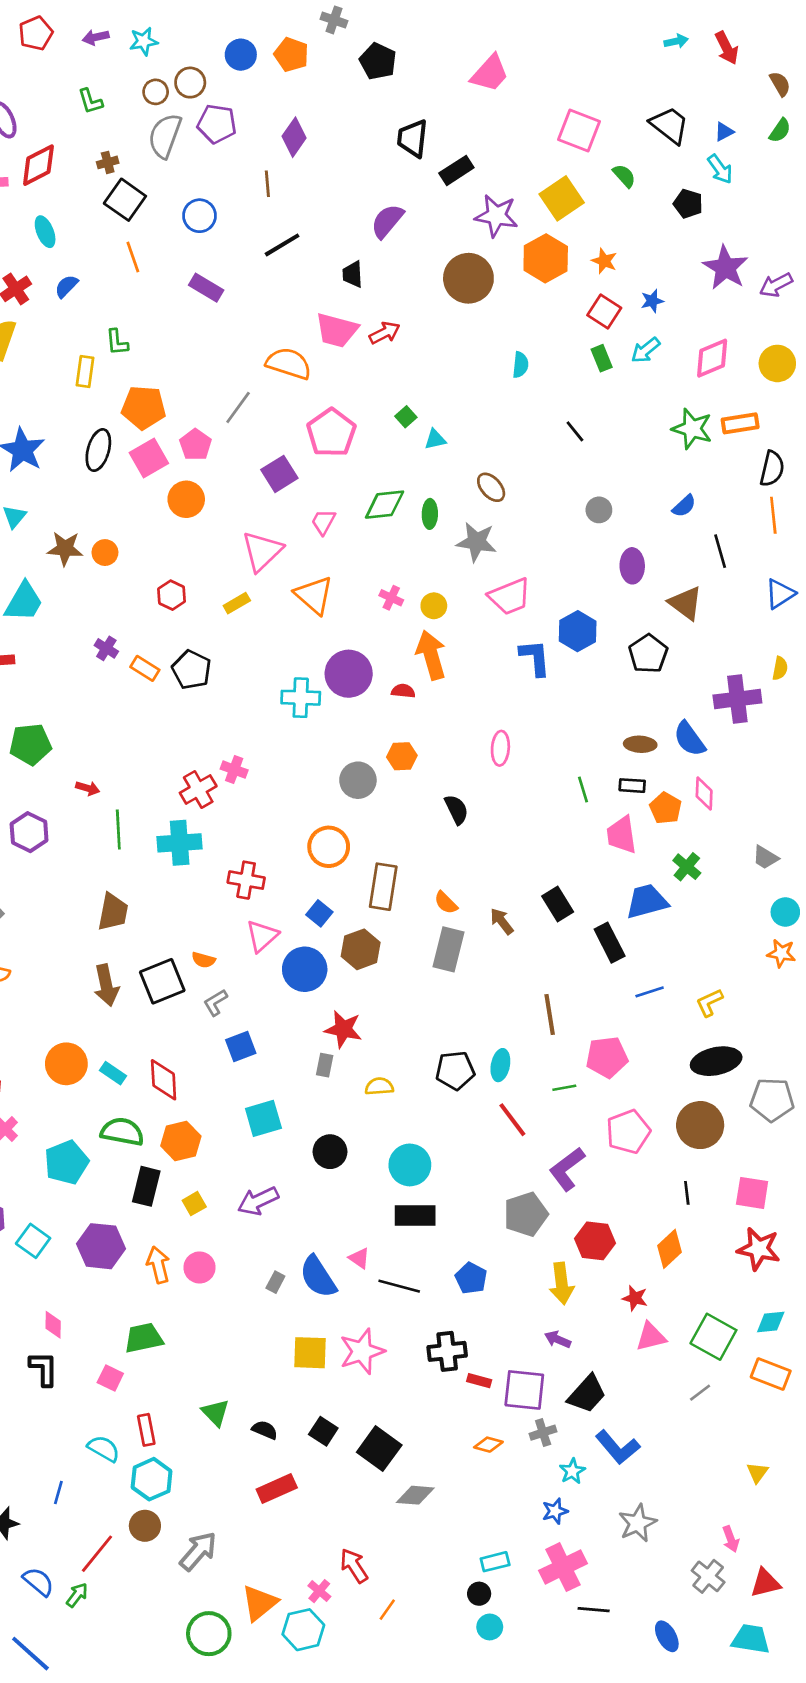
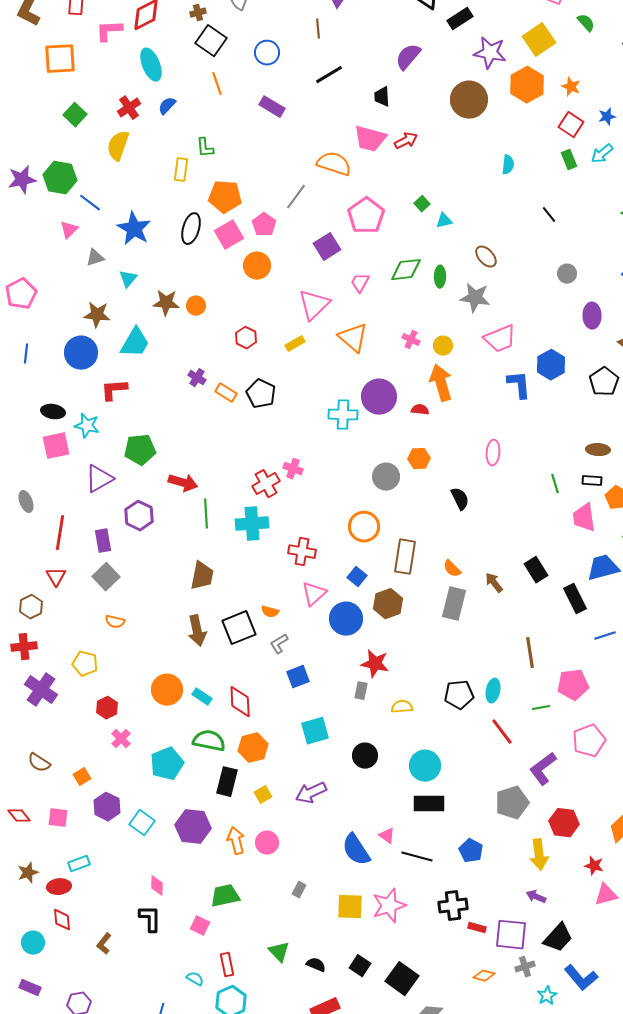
cyan ellipse: (45, 232) -> (151, 65), size x1.4
red arrow: (88, 788) -> (183, 483), size x1.6
gray rectangle: (275, 1282) -> (299, 890), moved
cyan semicircle: (104, 1449) -> (195, 979), size x0.7

